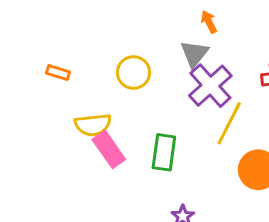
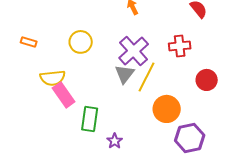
gray triangle: (194, 54) -> (125, 74), moved
green rectangle: (164, 152) -> (90, 119), moved

